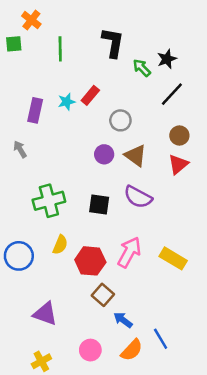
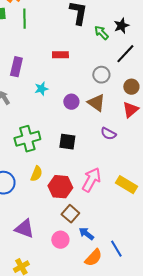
green line: (60, 49) -> (24, 19), moved
red rectangle: (90, 95) -> (60, 55), turned 49
cyan star: (66, 102) -> (41, 89), moved
gray circle: (120, 120) -> (101, 75), moved
purple semicircle: (138, 197) -> (108, 134), moved, size x0.7
pink circle: (90, 350) -> (60, 240), moved

